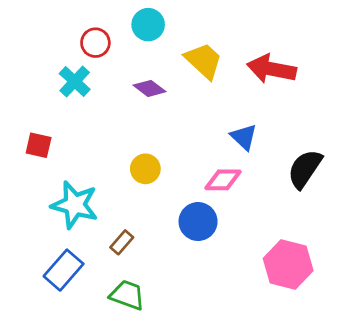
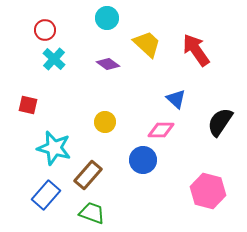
red circle: (95, 43) -> (45, 30), moved
red arrow: (272, 69) -> (196, 50), turned 44
brown rectangle: (122, 242) -> (88, 175), size x1.6

